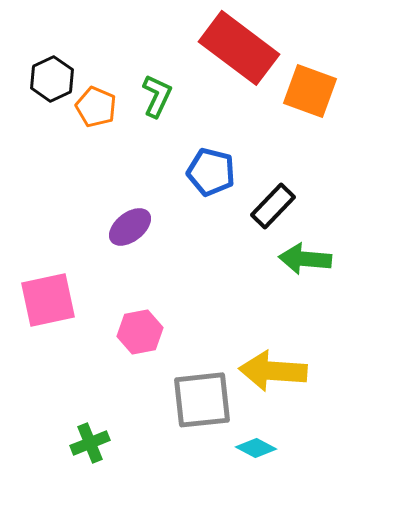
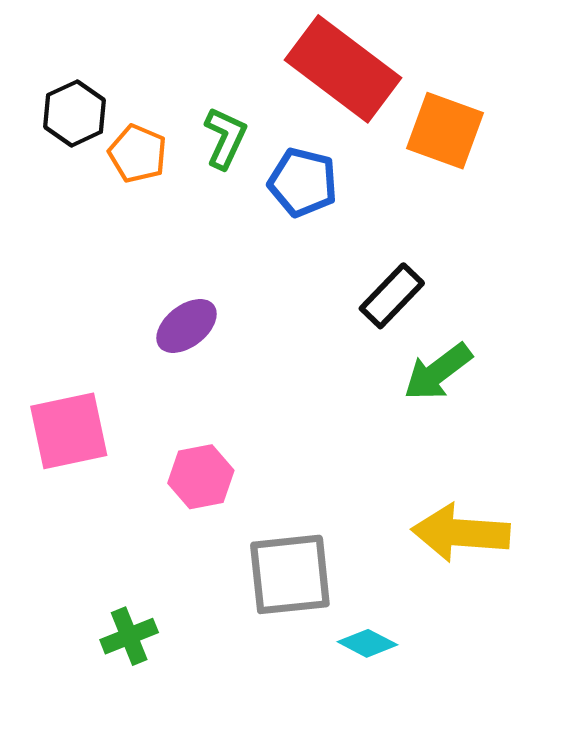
blue pentagon: (211, 172) -> (303, 182), moved
green arrow: (305, 259) -> (438, 372), turned -42
yellow arrow: (273, 371) -> (461, 533), moved

